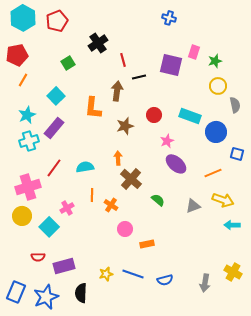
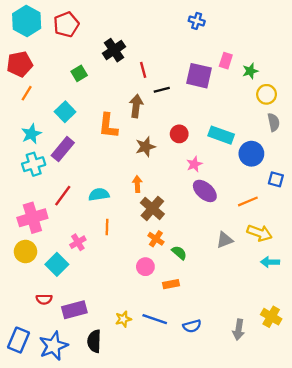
yellow circle: (218, 86) -> (267, 94), moved
green semicircle: (158, 200) -> (179, 253), moved
orange cross: (111, 205) -> (156, 239), moved

